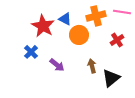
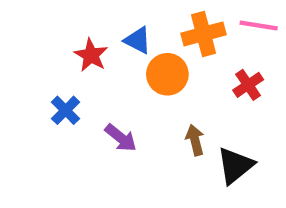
red star: (43, 26) -> (91, 55), size x0.7

